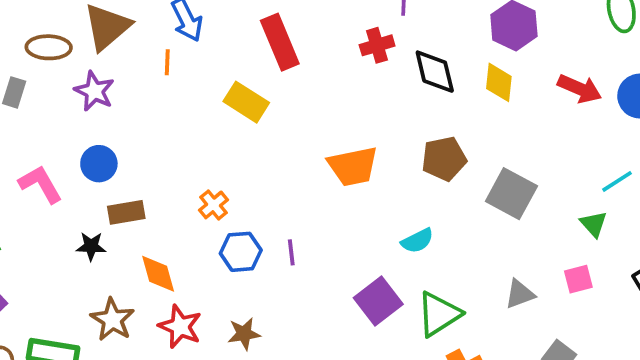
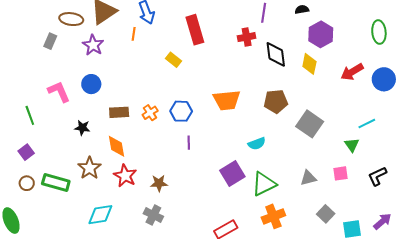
red arrow: (580, 89) -> (352, 72), turned 120
yellow rectangle: (246, 102) -> (173, 60), size x0.7
brown rectangle: (126, 212) -> (119, 112), moved
blue hexagon: (241, 252) -> (181, 111), moved

